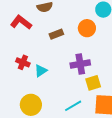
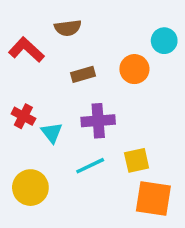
purple cross: (80, 64) -> (98, 121), moved
cyan triangle: (41, 71) -> (52, 133), turned -40
cyan line: (73, 106) -> (90, 166), moved

